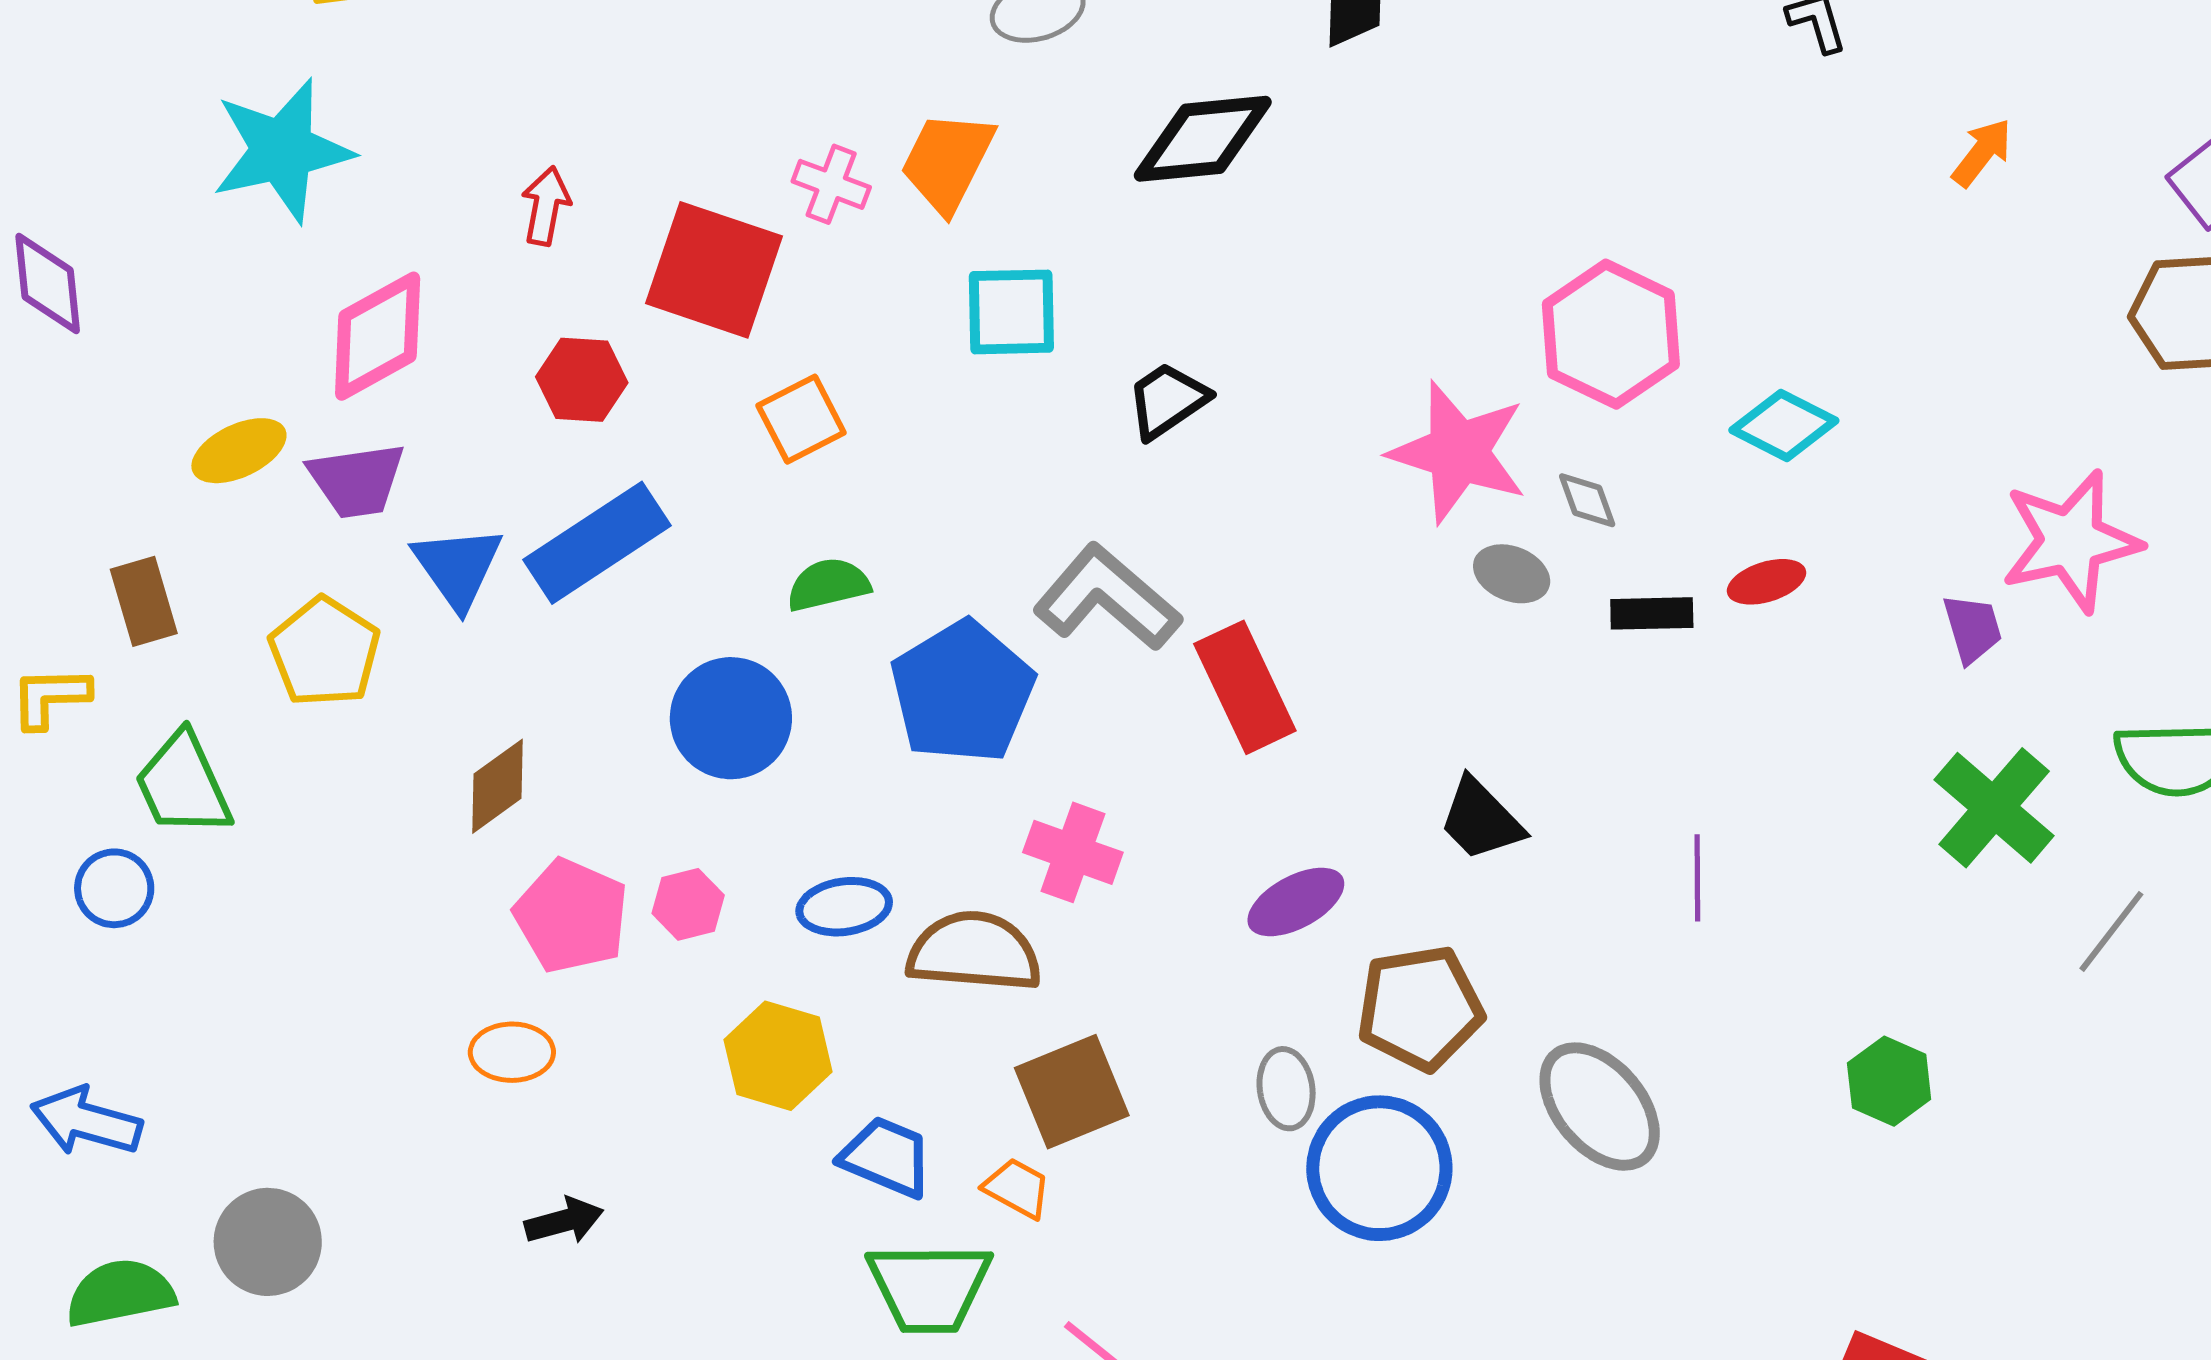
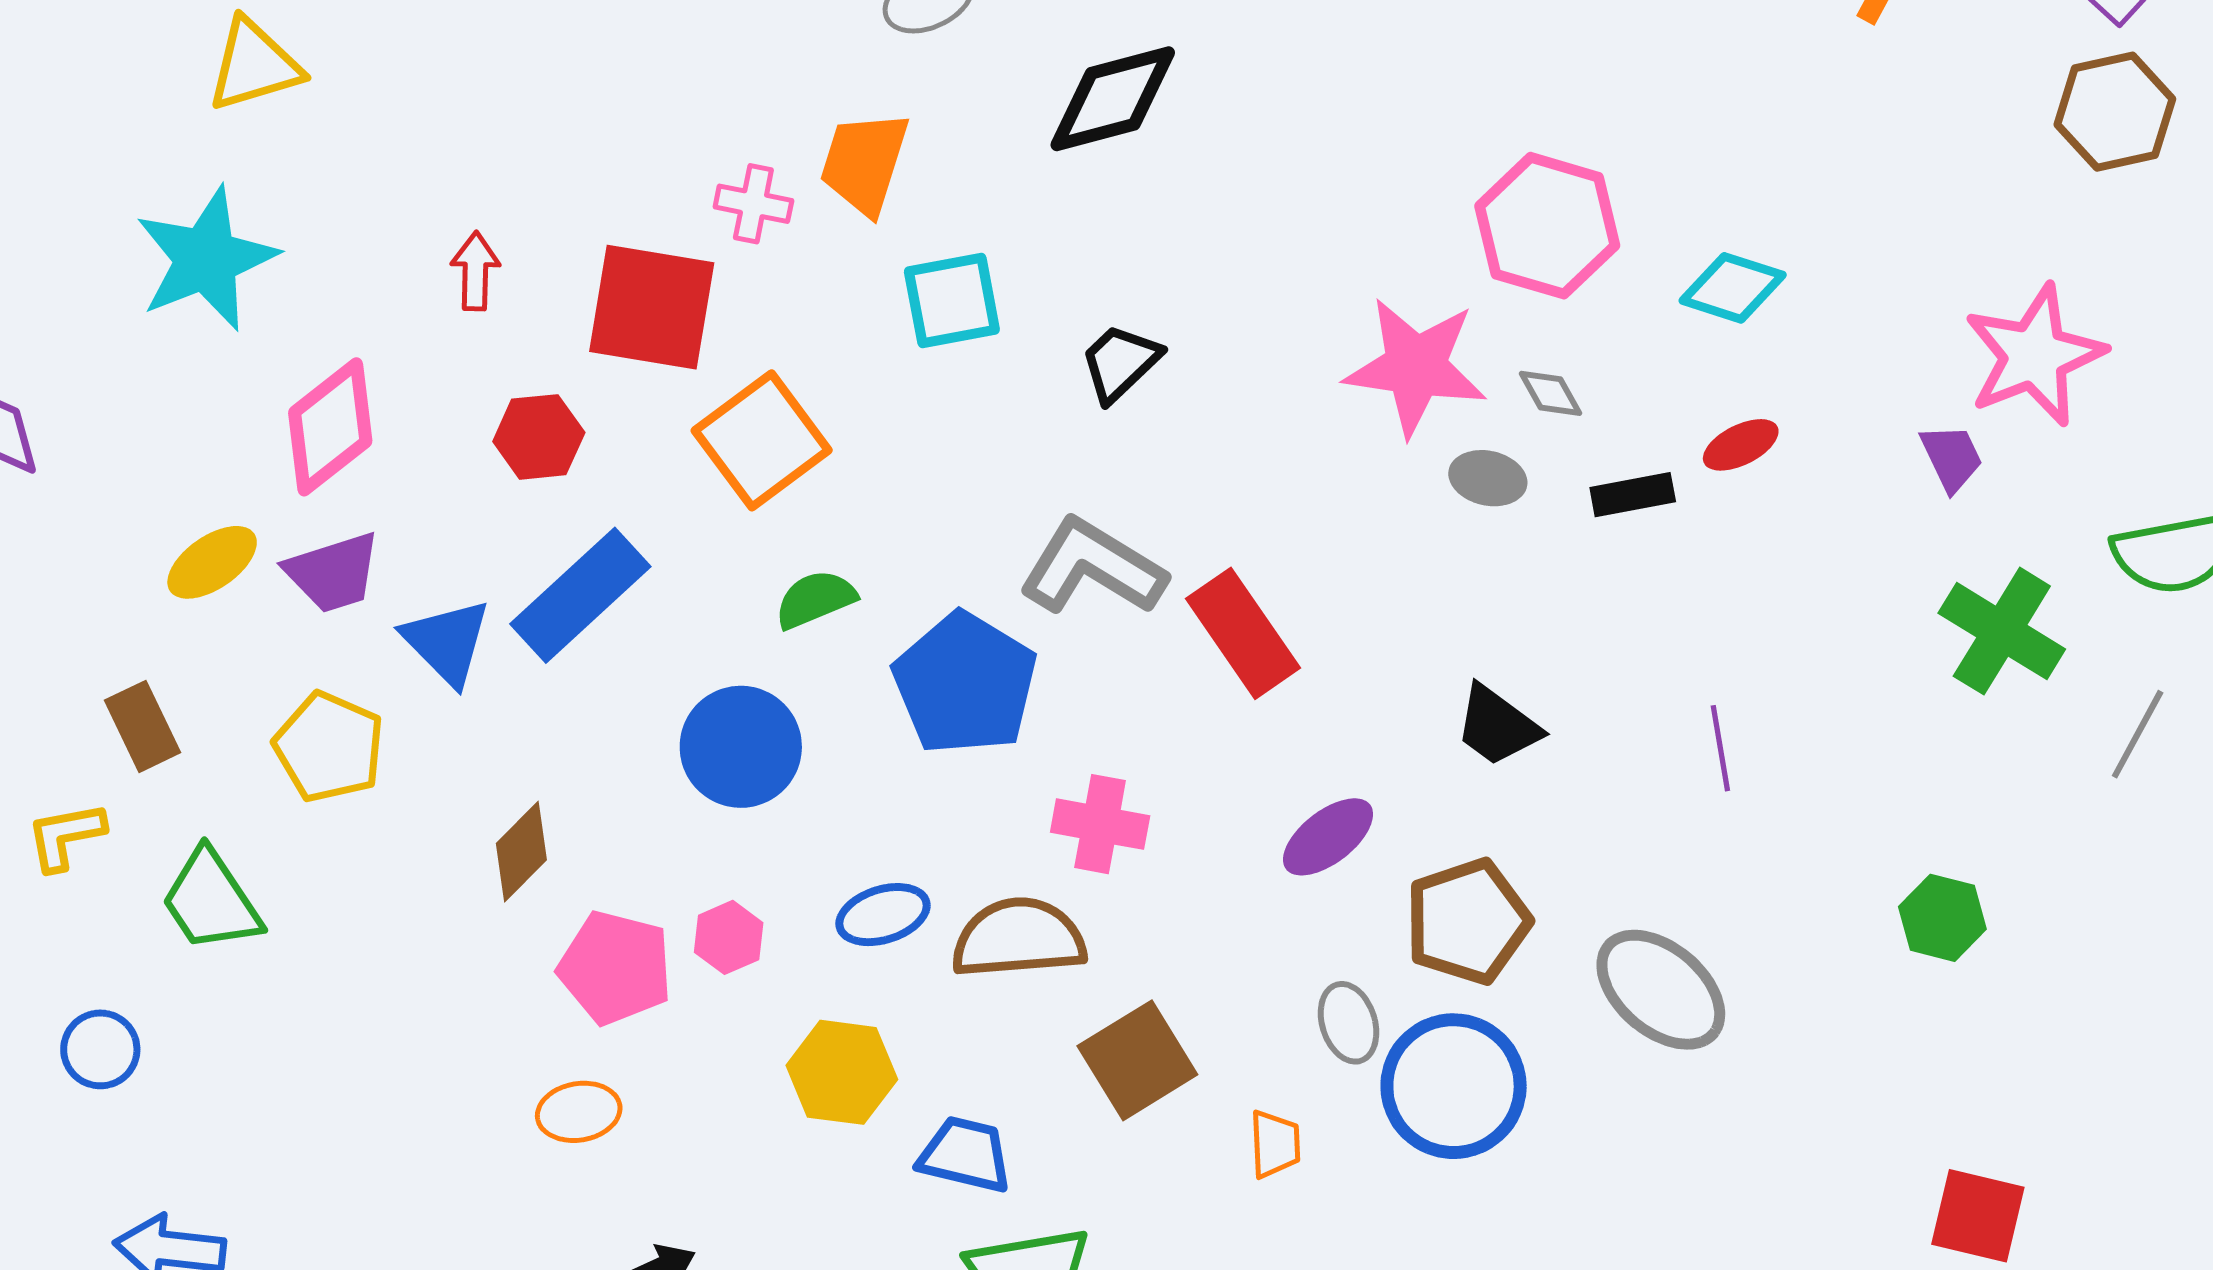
orange square: (801, 419) -> (762, 440), size x1.5
blue circle: (114, 888) -> (100, 1049), moved
orange trapezoid: (1017, 1188) -> (1275, 1144), moved, turned 68

